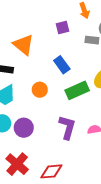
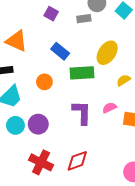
purple square: (63, 27) -> (51, 14), turned -32
green rectangle: (77, 90) -> (82, 73), turned 35

